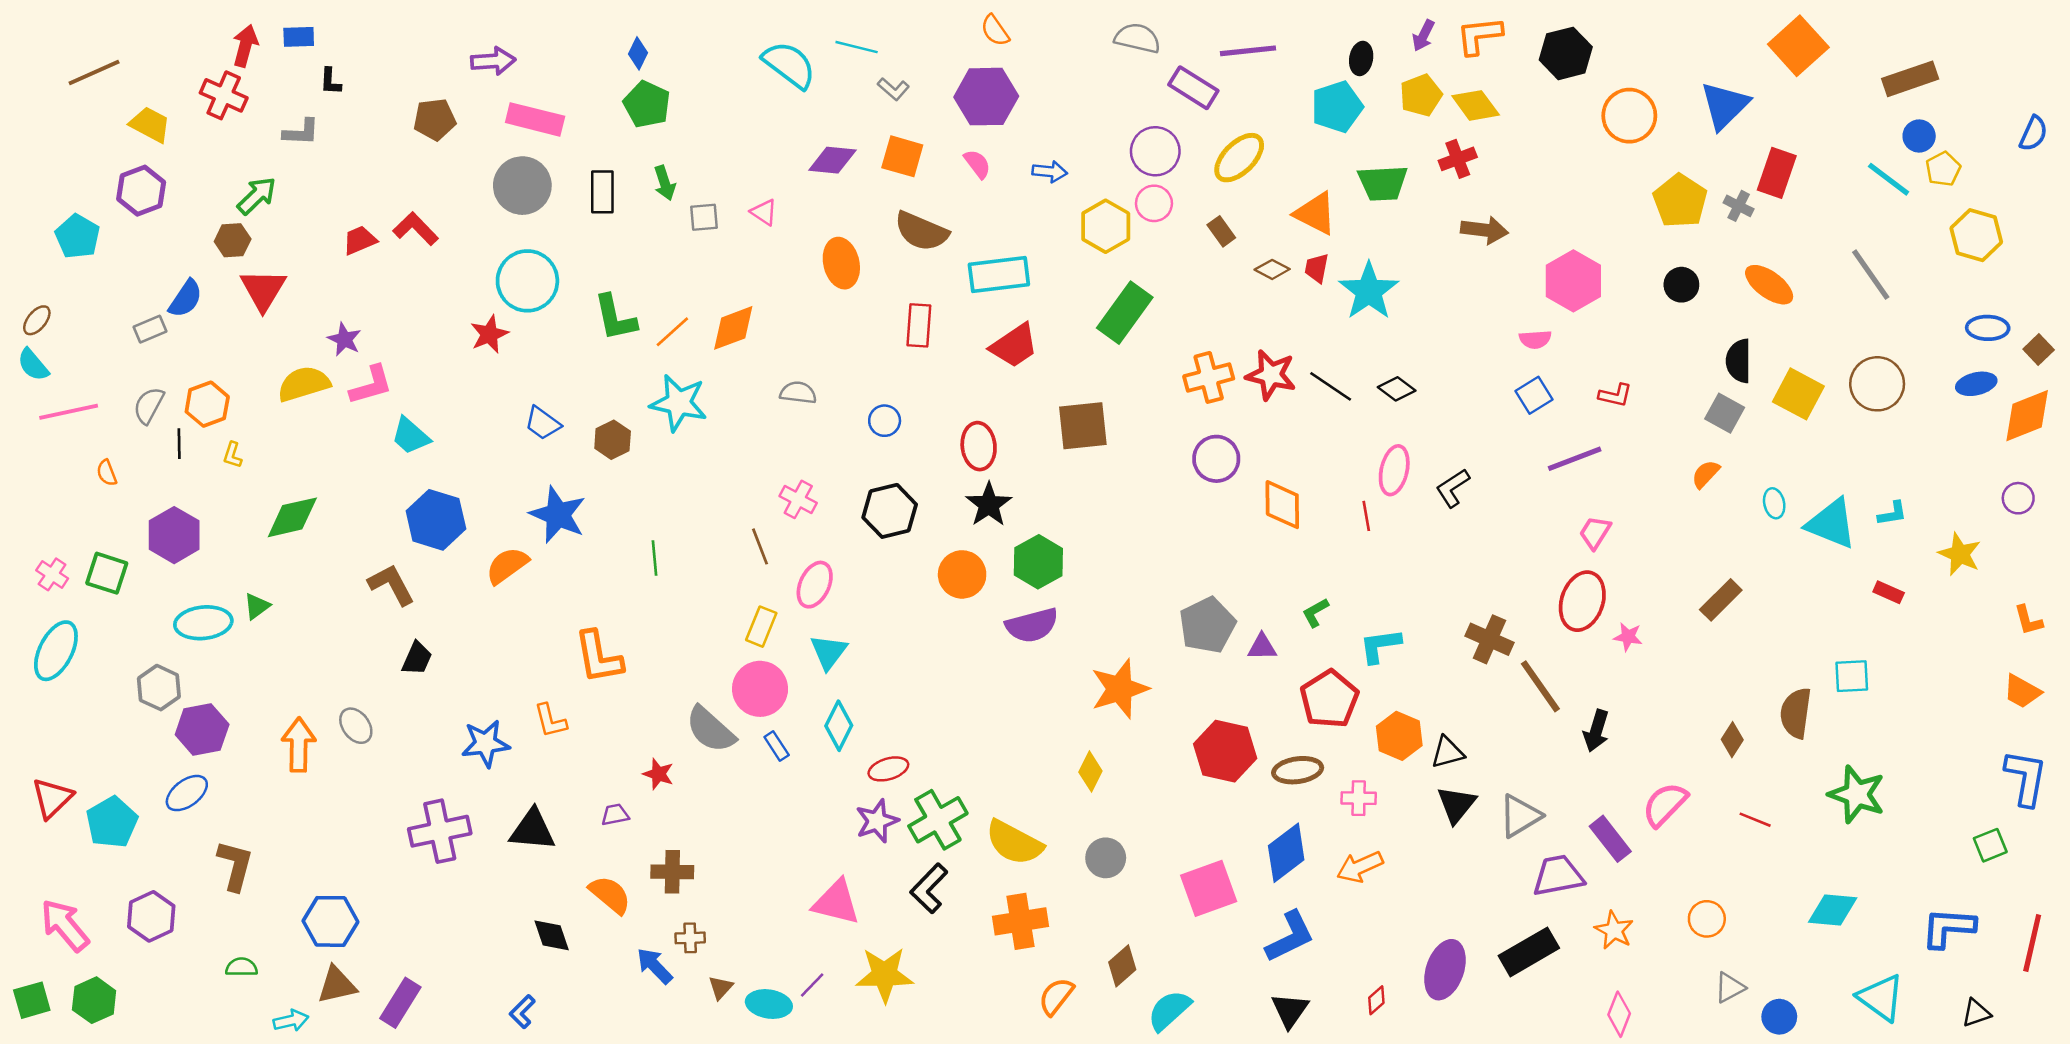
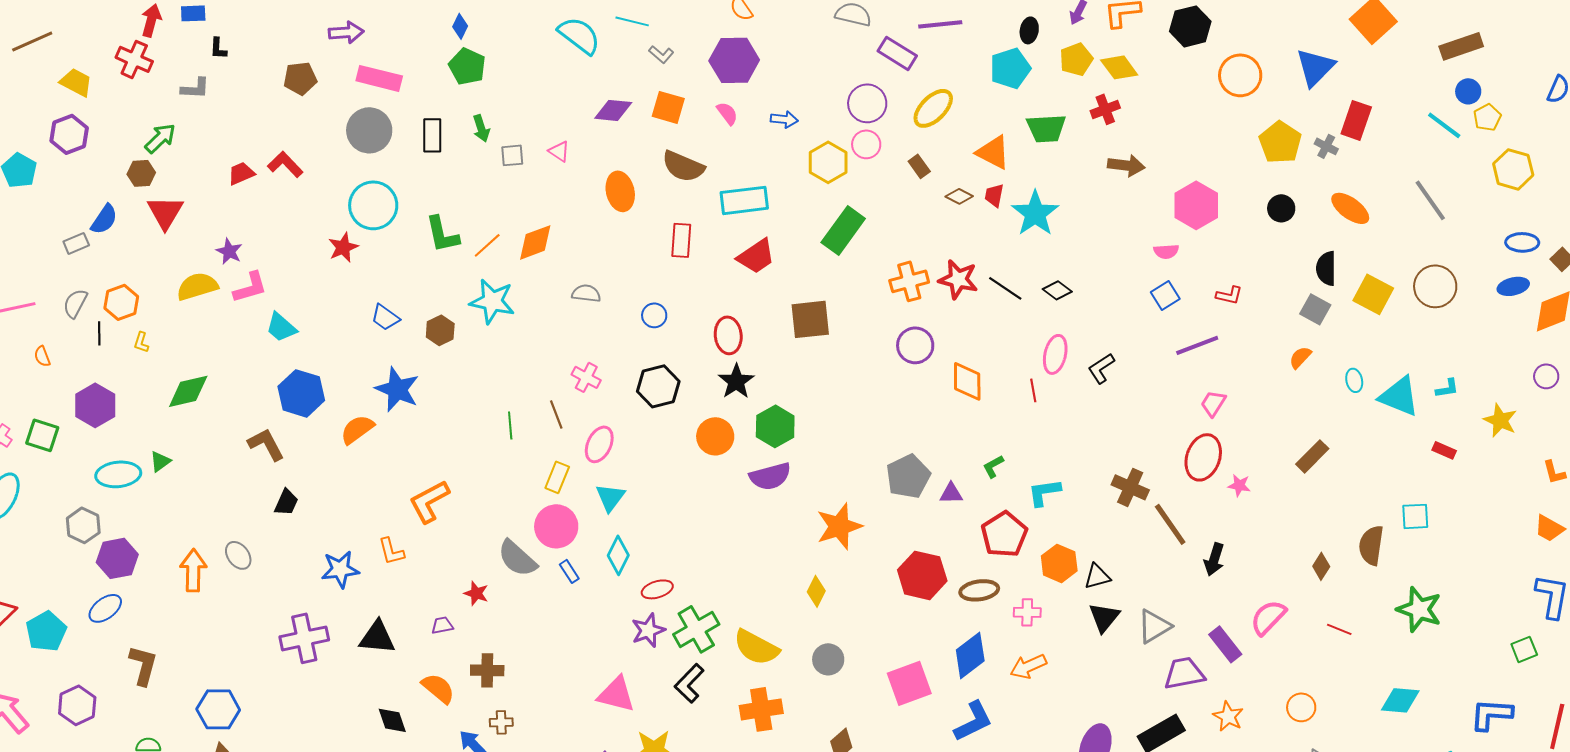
green line: (655, 558) -> (510, 425), moved
orange L-shape: (599, 657) -> (429, 501), turned 72

